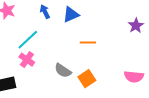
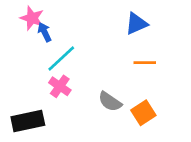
blue arrow: (45, 12) -> (45, 32), moved
blue triangle: (71, 15) -> (136, 24), moved

